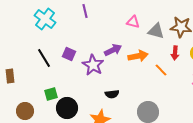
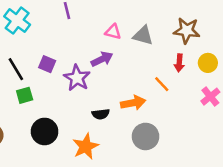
pink triangle: (133, 22) -> (113, 32), moved
gray triangle: (156, 31) -> (143, 35), moved
orange arrow: (138, 56) -> (133, 103), moved
green square: (51, 94) -> (25, 95), moved

